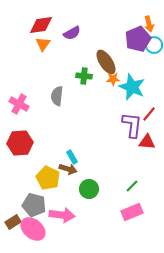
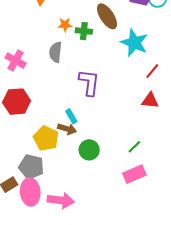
orange star: (113, 79) -> (65, 25), moved
purple L-shape: (132, 125) -> (89, 83), moved
pink arrow: (62, 215) -> (61, 200), moved
pink ellipse: (33, 229) -> (30, 192), turned 45

